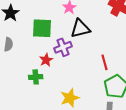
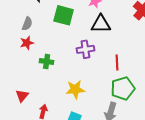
purple cross: (63, 47) -> (85, 49), moved
red star: (46, 60) -> (27, 43), moved

